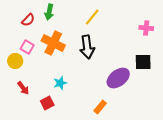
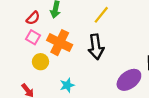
pink square: (27, 47) -> (33, 37), moved
yellow circle: (15, 61) -> (41, 62), moved

